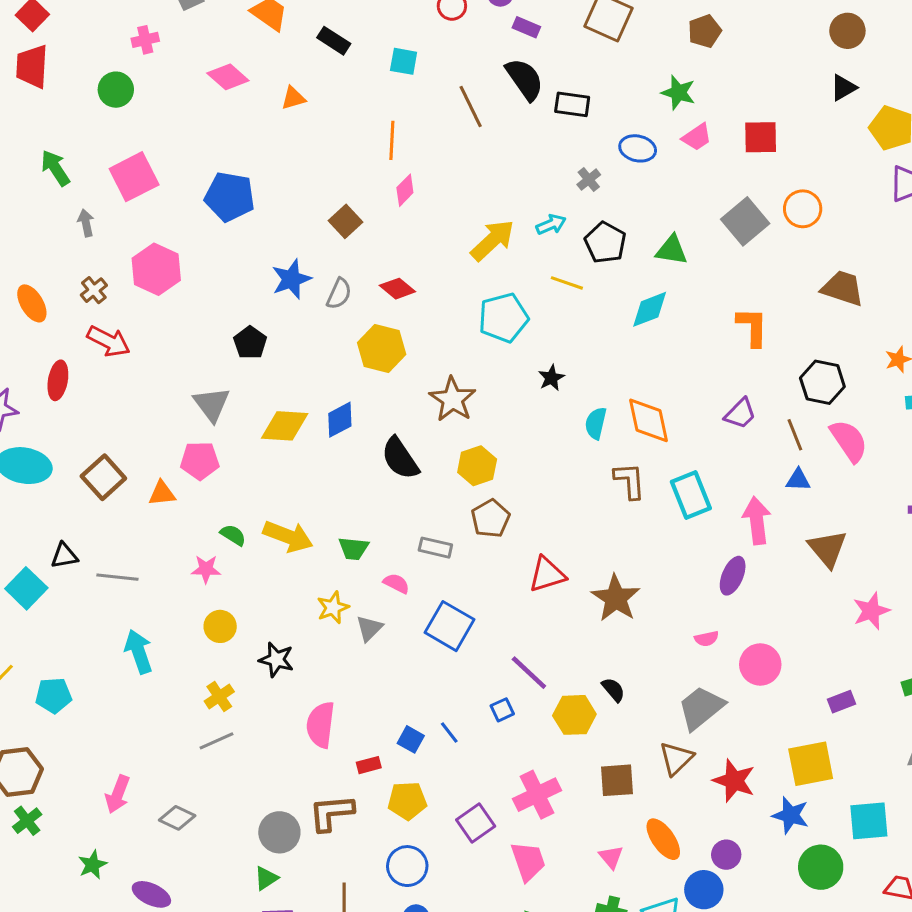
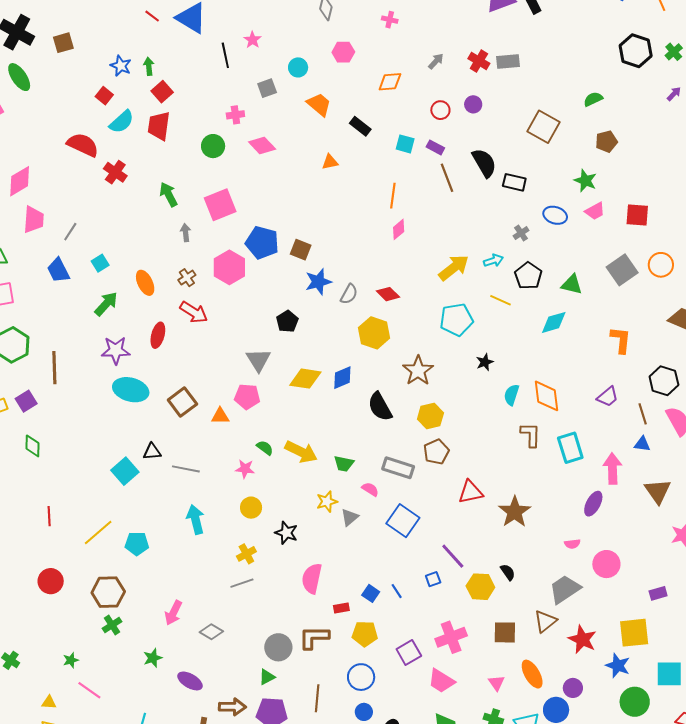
purple rectangle: (526, 27) -> (435, 147), moved
pink diamond: (228, 77) -> (262, 145), moved
blue pentagon: (230, 197) -> (262, 243), moved
brown square: (346, 221) -> (301, 250), moved, turned -30
gray rectangle: (435, 548) -> (398, 468), size x1.4
pink trapezoid: (528, 861) -> (441, 681), turned 136

